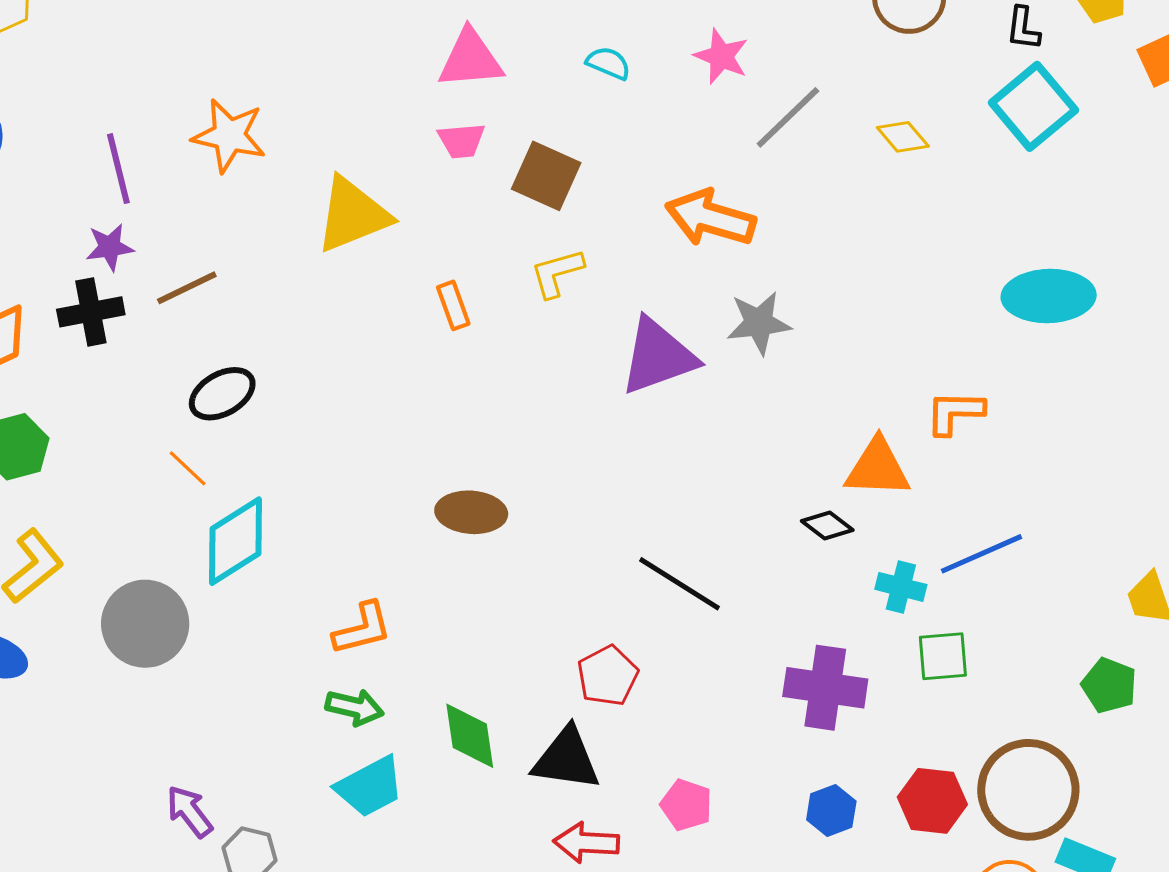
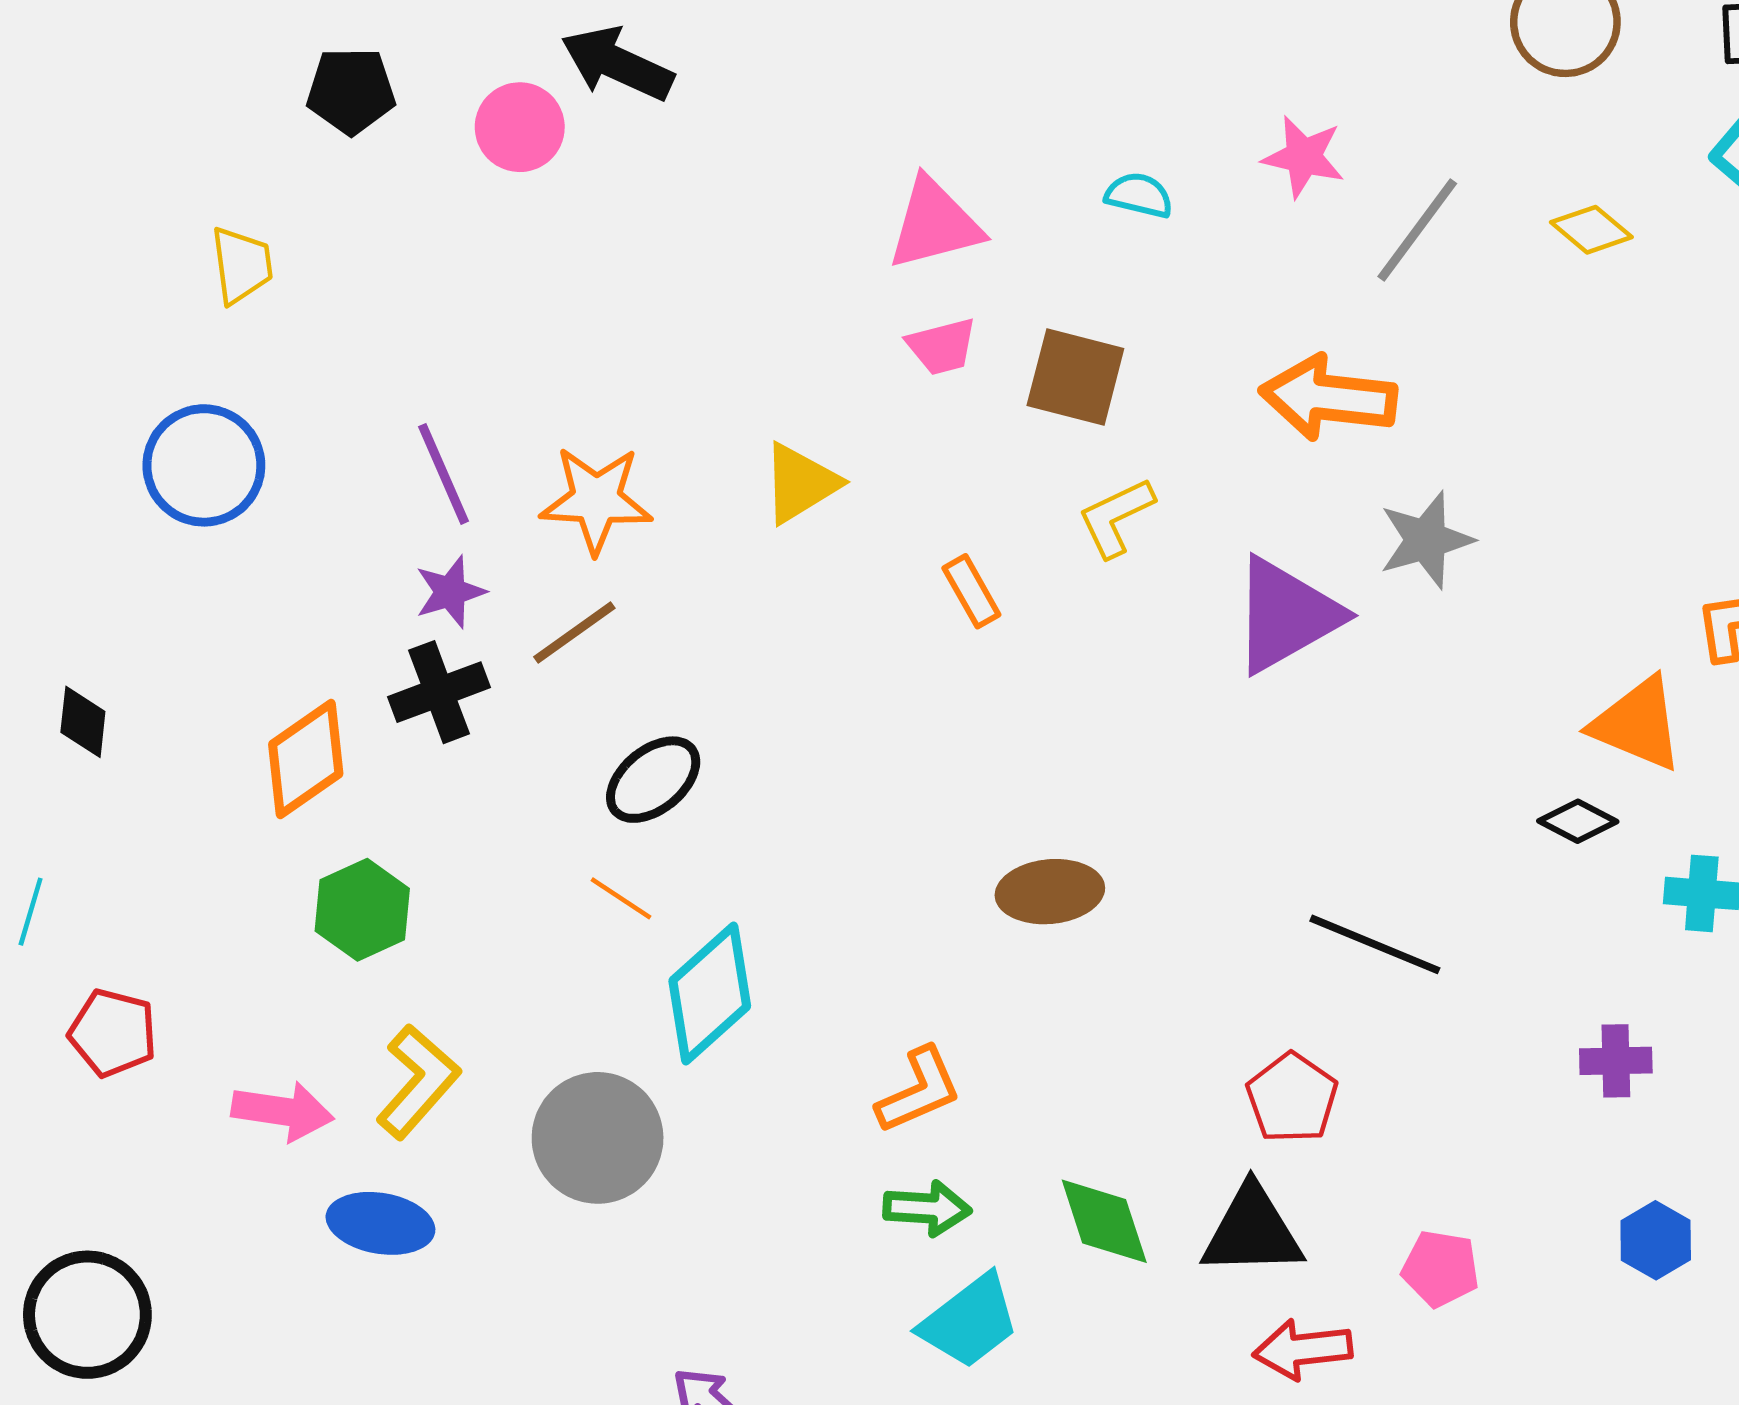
orange star: (229, 136) -> (596, 500), moved
yellow triangle: (353, 215) -> (800, 483), size x0.7
orange triangle: (878, 468) -> (1637, 724), turned 30
purple cross: (825, 688) -> (1616, 1061), size x0.6

